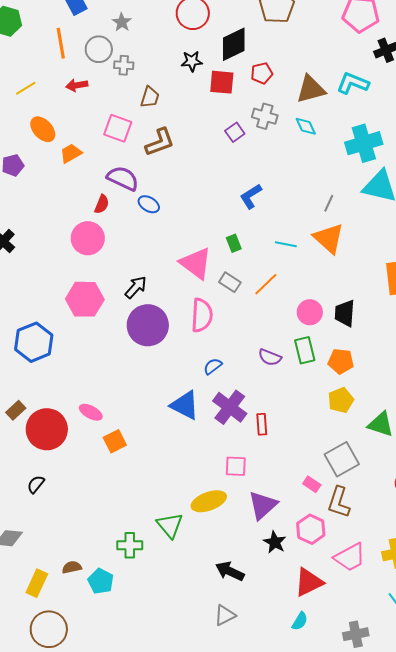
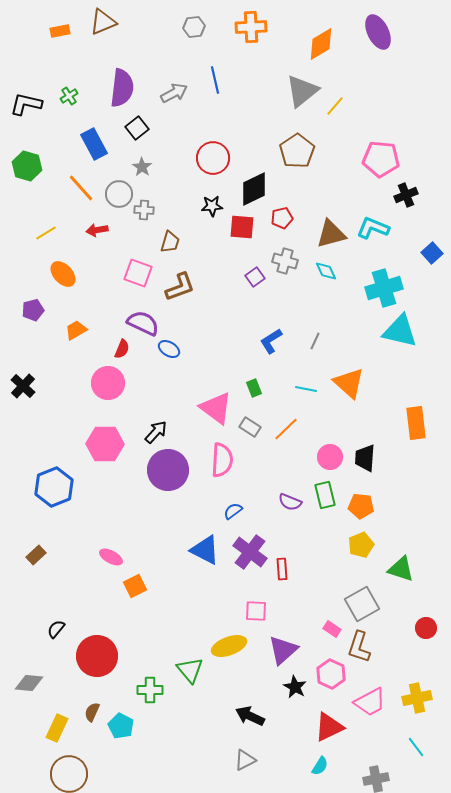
orange line: (61, 43) -> (81, 188), turned -32
orange trapezoid: (71, 153) -> (76, 330), moved
gray line: (329, 203) -> (315, 341), moved
red circle: (47, 429) -> (97, 656), moved
brown semicircle: (72, 567) -> (92, 712), turned -54

